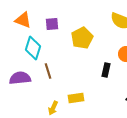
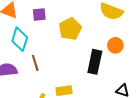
black rectangle: (106, 70) -> (95, 62), size x1.6

